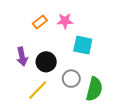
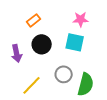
pink star: (65, 21) -> (81, 19), moved
black circle: (46, 62) -> (42, 44), moved

